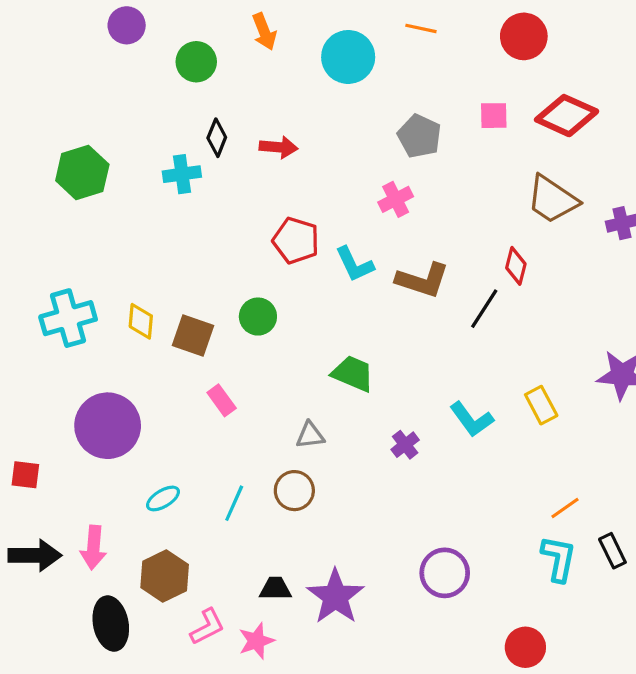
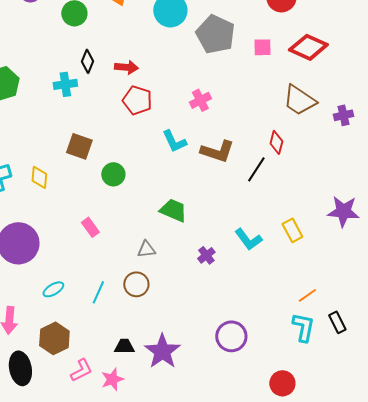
gray pentagon: (419, 136) -> (215, 34), moved, size x1.4
red pentagon: (296, 241) -> (137, 100), moved
brown square: (193, 335) -> (79, 146), moved

